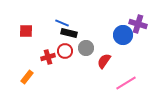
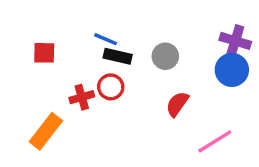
blue circle: (123, 35) -> (232, 70), moved
gray circle: (86, 48) -> (165, 56), moved
orange rectangle: (27, 77) -> (46, 131), size x1.5

